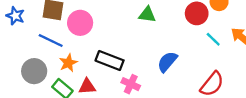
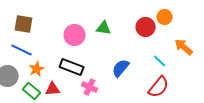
pink circle: (80, 23) -> (75, 35), moved
cyan line: (213, 39) -> (160, 61), moved

